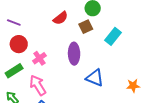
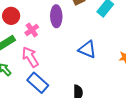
purple ellipse: (74, 54) -> (56, 16), moved

